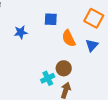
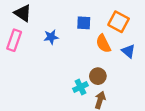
orange square: (94, 18) -> (119, 22), moved
blue triangle: (92, 45) -> (128, 51), turned -32

